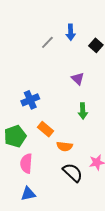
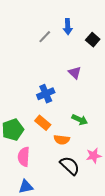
blue cross: (30, 100) -> (46, 94), moved
green arrow: (83, 111) -> (80, 120), moved, turned -63

